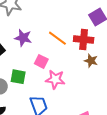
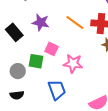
pink square: (41, 61) -> (52, 49), moved

